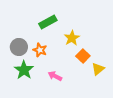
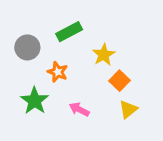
gray circle: (19, 47) -> (27, 47), moved
yellow triangle: (98, 69) -> (128, 109), moved

